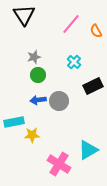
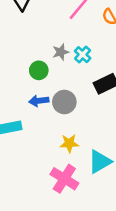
gray star: (34, 57) -> (61, 52), moved
yellow star: (32, 135) -> (69, 143), moved

